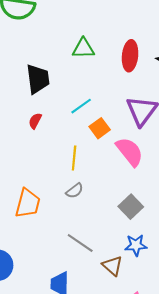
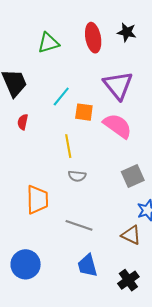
orange square: (100, 128) -> (84, 112), turned -30
gray semicircle: (75, 191) -> (77, 176), turned 60
gray square: (131, 207) -> (133, 176), turned 35
gray line: (80, 243) -> (79, 225), moved

